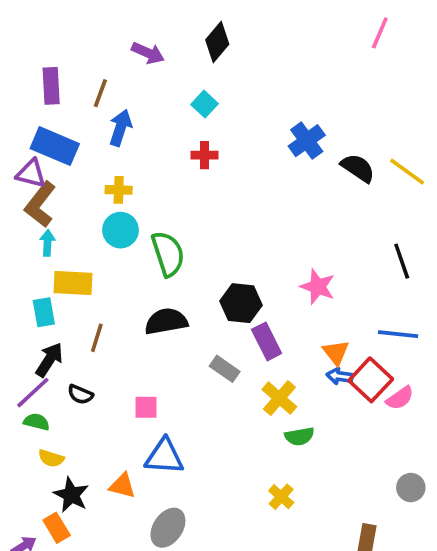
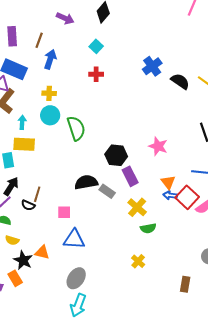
cyan arrow: (47, 243) -> (22, 122), moved
black semicircle: (166, 321) -> (86, 182), moved
brown line: (97, 338) -> (37, 194), moved
orange triangle: (122, 486) -> (42, 252), moved

